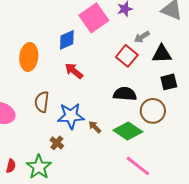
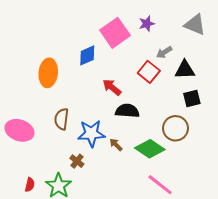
red arrow: (74, 71) -> (112, 87), moved
black semicircle: (125, 94) -> (127, 111), moved

